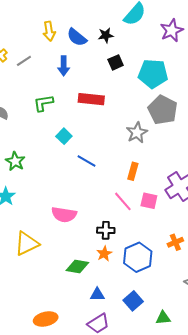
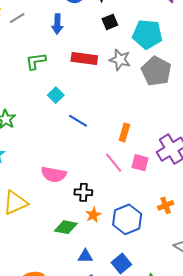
gray star: (137, 133) -> (120, 60), moved, turned -30
black cross: (106, 230) -> (83, 192), moved

